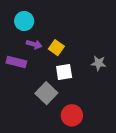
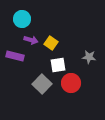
red circle: (72, 115) -> (71, 83), moved

